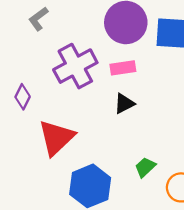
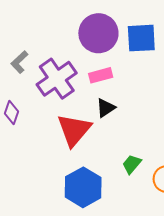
gray L-shape: (38, 19) -> (19, 62), moved
red triangle: (56, 138) -> (74, 130), moved

